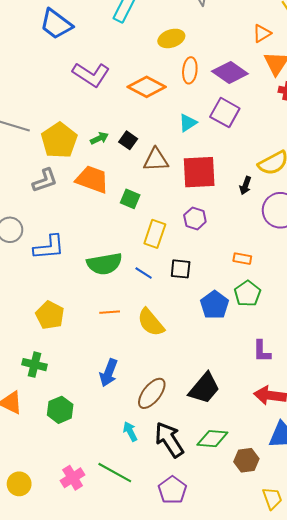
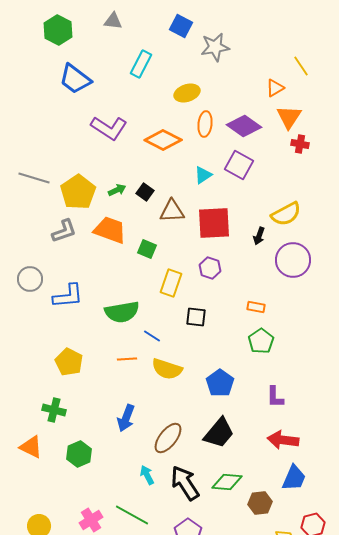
blue line: (144, 273) -> (152, 336), moved
blue pentagon: (215, 305) -> (220, 383), moved
yellow semicircle: (151, 322) -> (167, 369), turned -32

